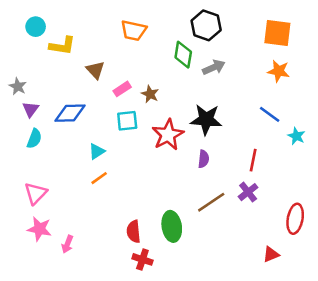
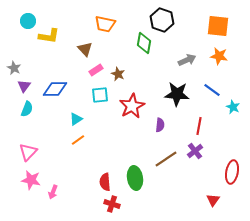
gray arrow: (214, 67) -> (187, 60), moved
brown triangle: (95, 70) -> (85, 49), moved
black star: (206, 120) -> (177, 94), moved
red triangle: (271, 254) -> (213, 200), turned -32

